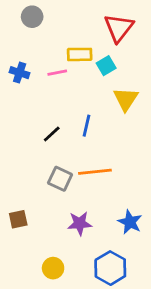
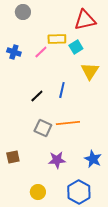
red triangle: (119, 28) -> (85, 20), turned 40
pink line: (57, 73) -> (41, 52), turned -32

